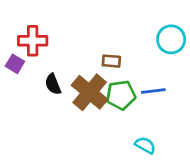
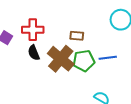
red cross: (33, 41) -> (33, 30), moved

